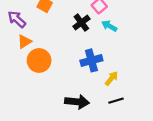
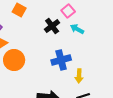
yellow arrow: (112, 78) -> (79, 76), turned 144

